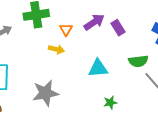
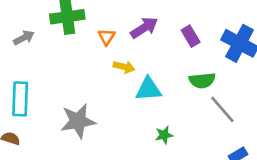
purple rectangle: (118, 28) -> (191, 36), moved
yellow arrow: (56, 49) -> (124, 67), moved

